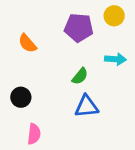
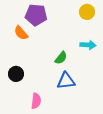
purple pentagon: (79, 28) -> (36, 15), moved
pink semicircle: (34, 134) -> (36, 101), moved

